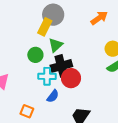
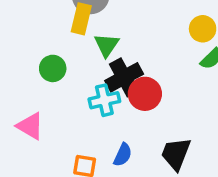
green circle: (35, 55) -> (53, 68), moved
blue semicircle: (53, 96) -> (123, 155), moved

